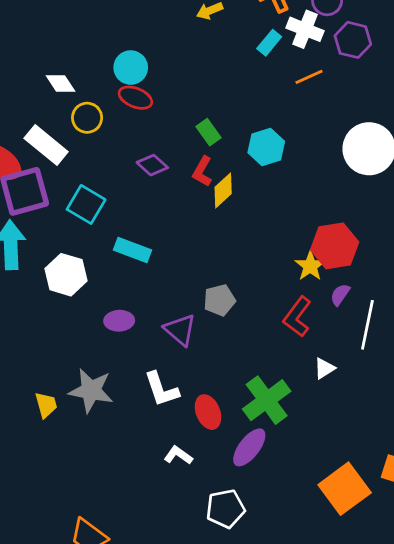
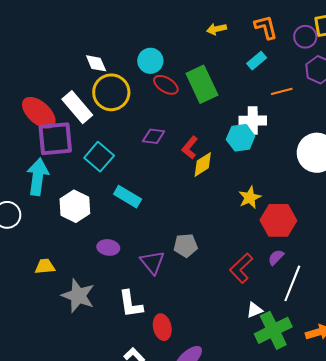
white cross: (305, 29) -> (253, 121), moved, turned -32
red ellipse: (135, 98) -> (166, 85), moved
yellow circle: (87, 118) -> (111, 92), size x1.6
green rectangle: (209, 132) -> (202, 84), moved, size x1.8
purple diamond: (152, 165) -> (154, 136), turned -45
yellow star: (310, 266) -> (250, 197), moved
green cross: (267, 400) -> (273, 330), moved
yellow trapezoid: (46, 405) -> (45, 266), moved, turned -90

